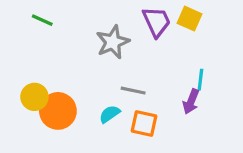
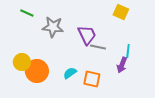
purple trapezoid: (157, 22) -> (87, 35), moved
gray star: (113, 42) -> (53, 27), moved, turned 30
gray line: (133, 91) -> (98, 47), moved

